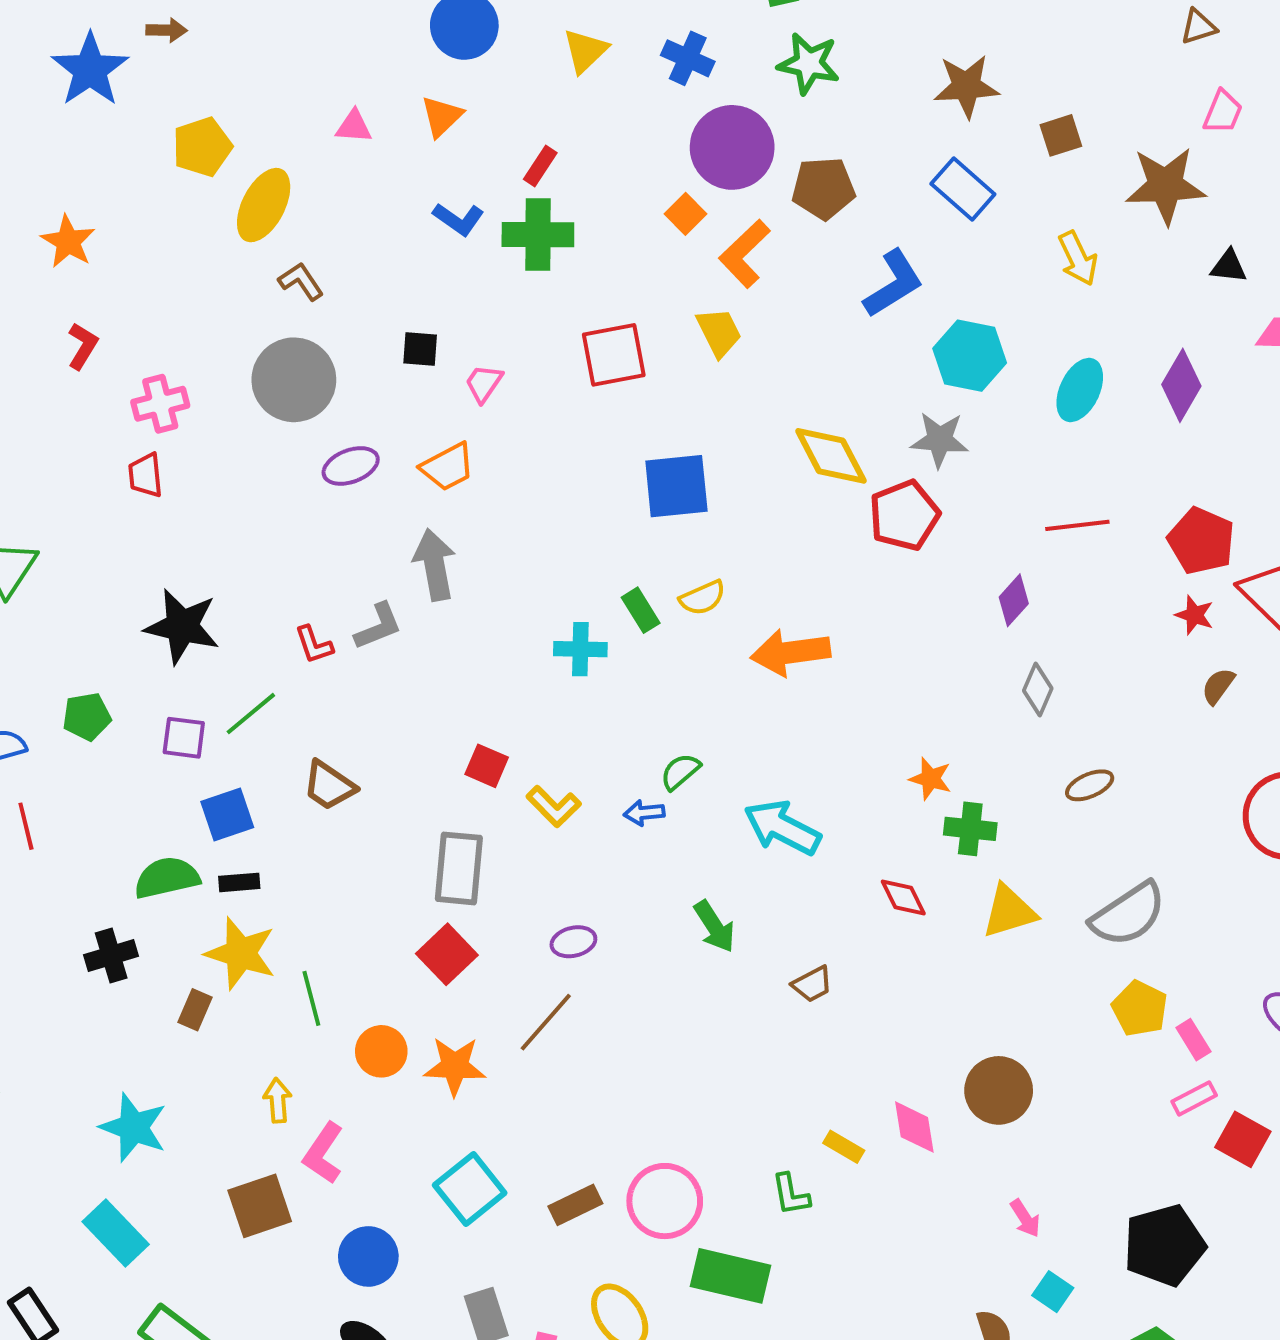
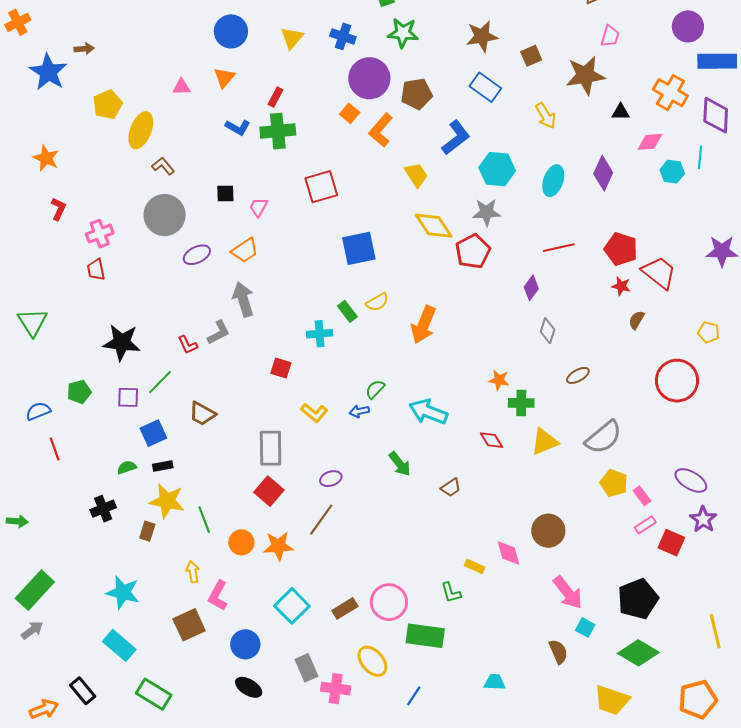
yellow trapezoid: (719, 332) -> (416, 175), moved
orange arrow: (790, 652) -> (423, 325), turned -54
red square: (487, 766) -> (281, 368), moved
green semicircle: (167, 878) -> (127, 467), size x0.6
pink arrow: (1025, 1218) -> (568, 593), size x1.8

